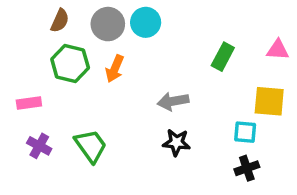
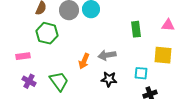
green rectangle: (223, 57) -> (136, 29), turned -35
orange arrow: (115, 69) -> (84, 61), moved
cyan square: (245, 132) -> (141, 73), moved

